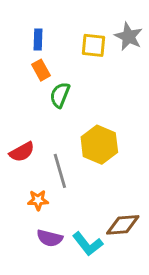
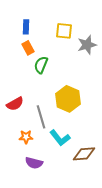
gray star: (129, 37) -> (87, 45), moved, turned 30
cyan L-shape: (88, 244) -> (60, 138), moved

